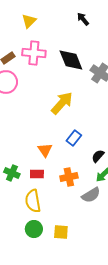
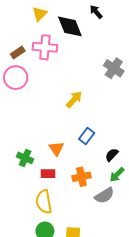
black diamond: (71, 60) -> (70, 26), moved
yellow arrow: (62, 103) -> (74, 99), size x0.7
green cross: (12, 173) -> (25, 158), moved

